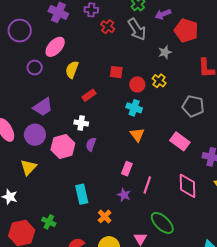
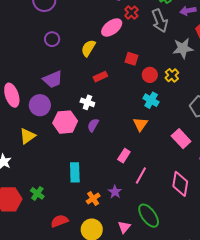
pink ellipse: (55, 47) -> (112, 28), moved
gray star: (165, 52) -> (183, 48), size x1.5
cyan cross: (134, 108) -> (151, 100), moved
purple star: (124, 195) -> (115, 192), moved

